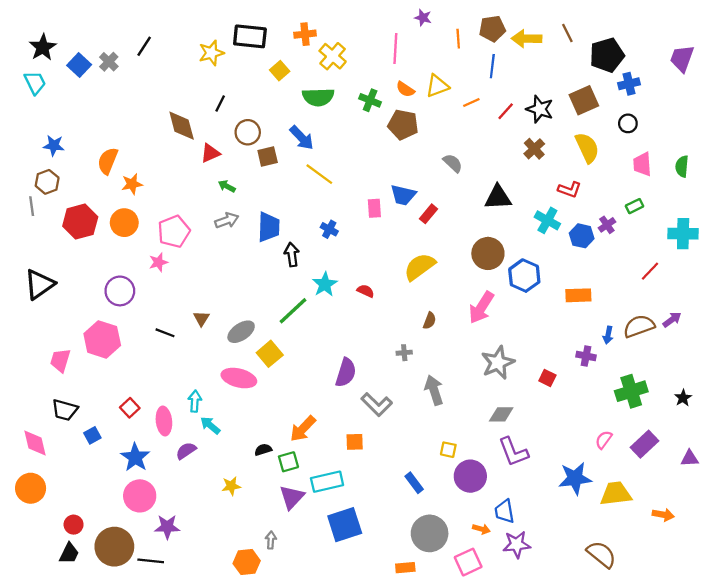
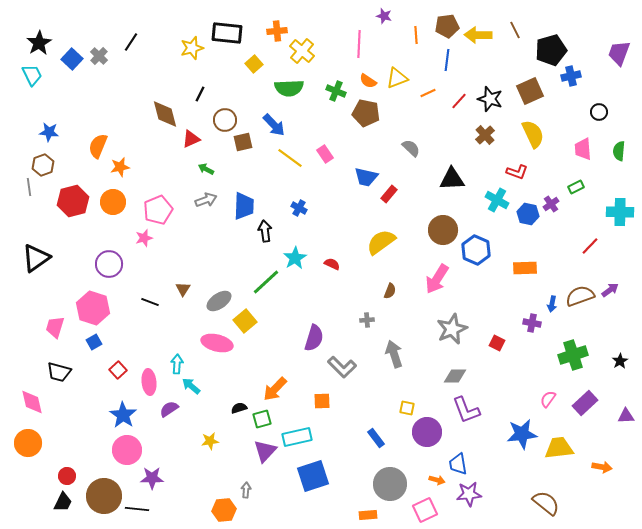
black circle: (628, 123) -> (599, 112), moved
pink rectangle: (374, 208) -> (325, 154), moved, turned -30
blue square: (92, 435) -> (94, 342), moved

